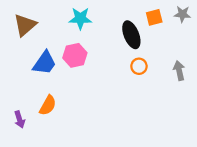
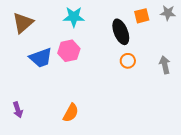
blue trapezoid: (45, 63) -> (41, 58), turned 35
orange semicircle: (48, 105) -> (71, 113), moved

